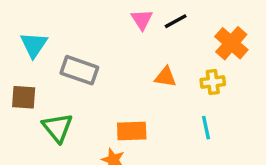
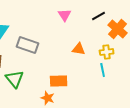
black line: (176, 21) -> (99, 16), moved
cyan line: (206, 128) -> (103, 70), moved

